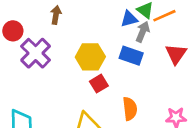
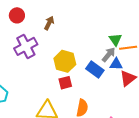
blue triangle: (129, 19) -> (116, 64), moved
red circle: (13, 31) -> (17, 15), moved

